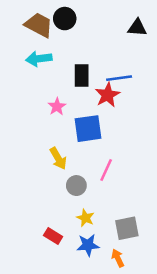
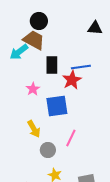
brown trapezoid: (39, 25) -> (34, 40), moved
cyan arrow: (39, 59) -> (19, 52), turned -30

